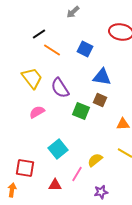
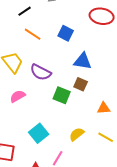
black line: (39, 34) -> (25, 11), moved
purple semicircle: (60, 88) -> (41, 72), turned -30
yellow semicircle: (95, 160) -> (77, 134), moved

